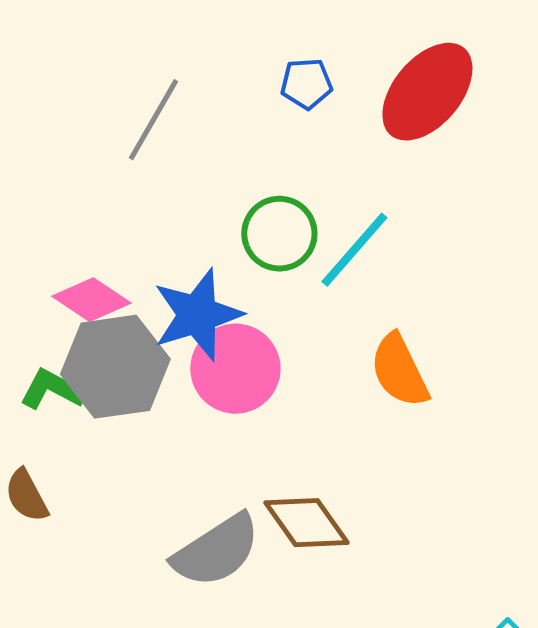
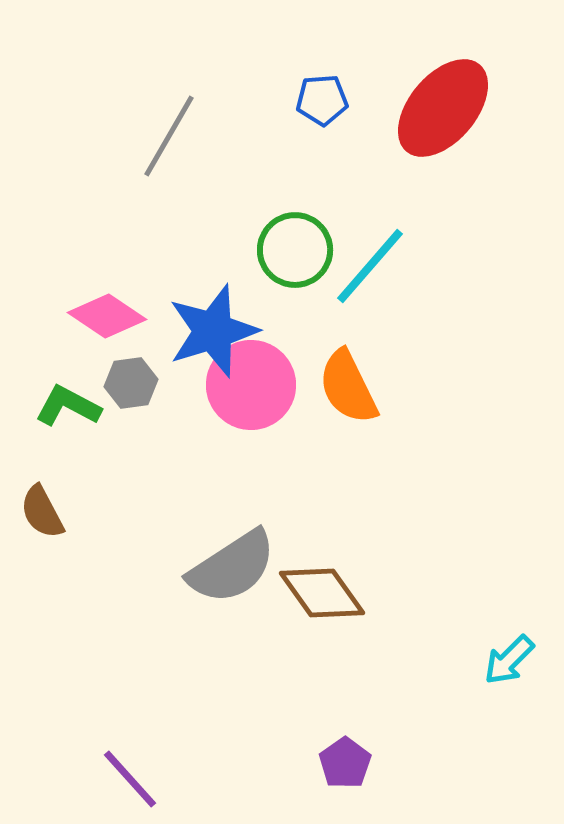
gray hexagon: (115, 367) -> (131, 383), size x0.5
orange semicircle: (399, 371) -> (348, 387), moved
brown diamond: (306, 523) -> (322, 593), moved

